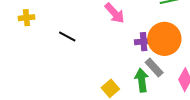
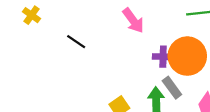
yellow cross: (26, 18) -> (32, 15), turned 35

